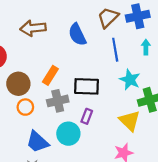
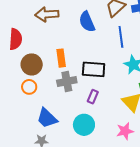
orange rectangle: (50, 75) -> (61, 58), turned -42
orange circle: (25, 107) -> (29, 87), moved
cyan circle: (68, 134) -> (84, 125), moved

